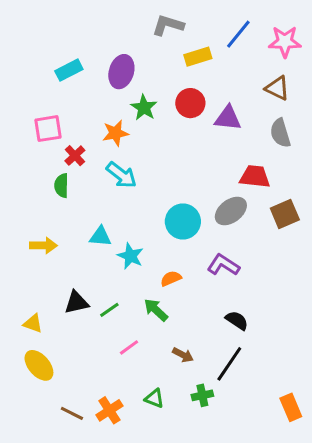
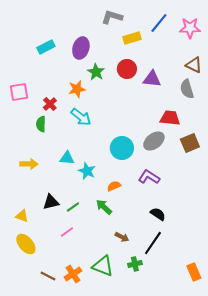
brown triangle: (277, 88) -> (194, 65), moved
pink square: (48, 129) -> (19, 92), moved
pink line: (129, 347) -> (67, 232), moved
green triangle: (154, 398) -> (103, 266), size x1.6

